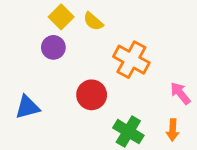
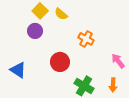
orange cross: (131, 60) -> (86, 39), size x0.7
blue triangle: (27, 107) -> (18, 70), turned 48

